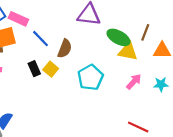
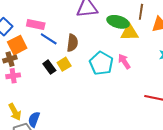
pink rectangle: (18, 19) -> (36, 24), moved
yellow square: (51, 69) -> (64, 64), turned 32
pink arrow: (134, 82) -> (124, 61), moved, turned -63

